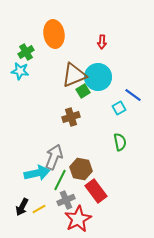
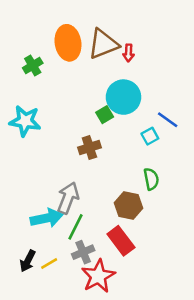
cyan star: (20, 71) -> (25, 121), moved, size x1.4
brown triangle: (74, 75) -> (103, 44), moved
brown hexagon: (81, 169) -> (129, 205), moved

